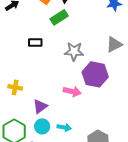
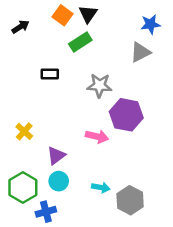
gray triangle: (114, 44) -> (140, 52), moved
yellow cross: (15, 87) -> (24, 131), turned 32
cyan arrow: (64, 127) -> (101, 187), moved

